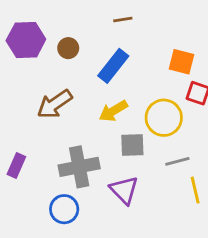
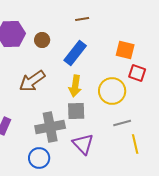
yellow arrow: (113, 111) -> (75, 86), turned -50
gray square: (132, 145) -> (76, 111), moved

